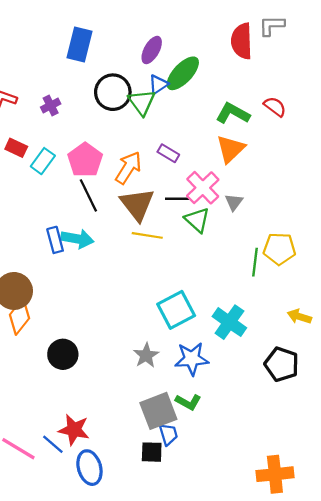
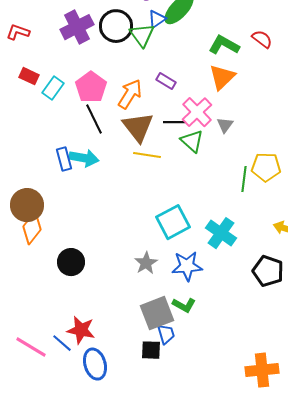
purple cross: (51, 106) -> (77, 27), moved, size x1.8

